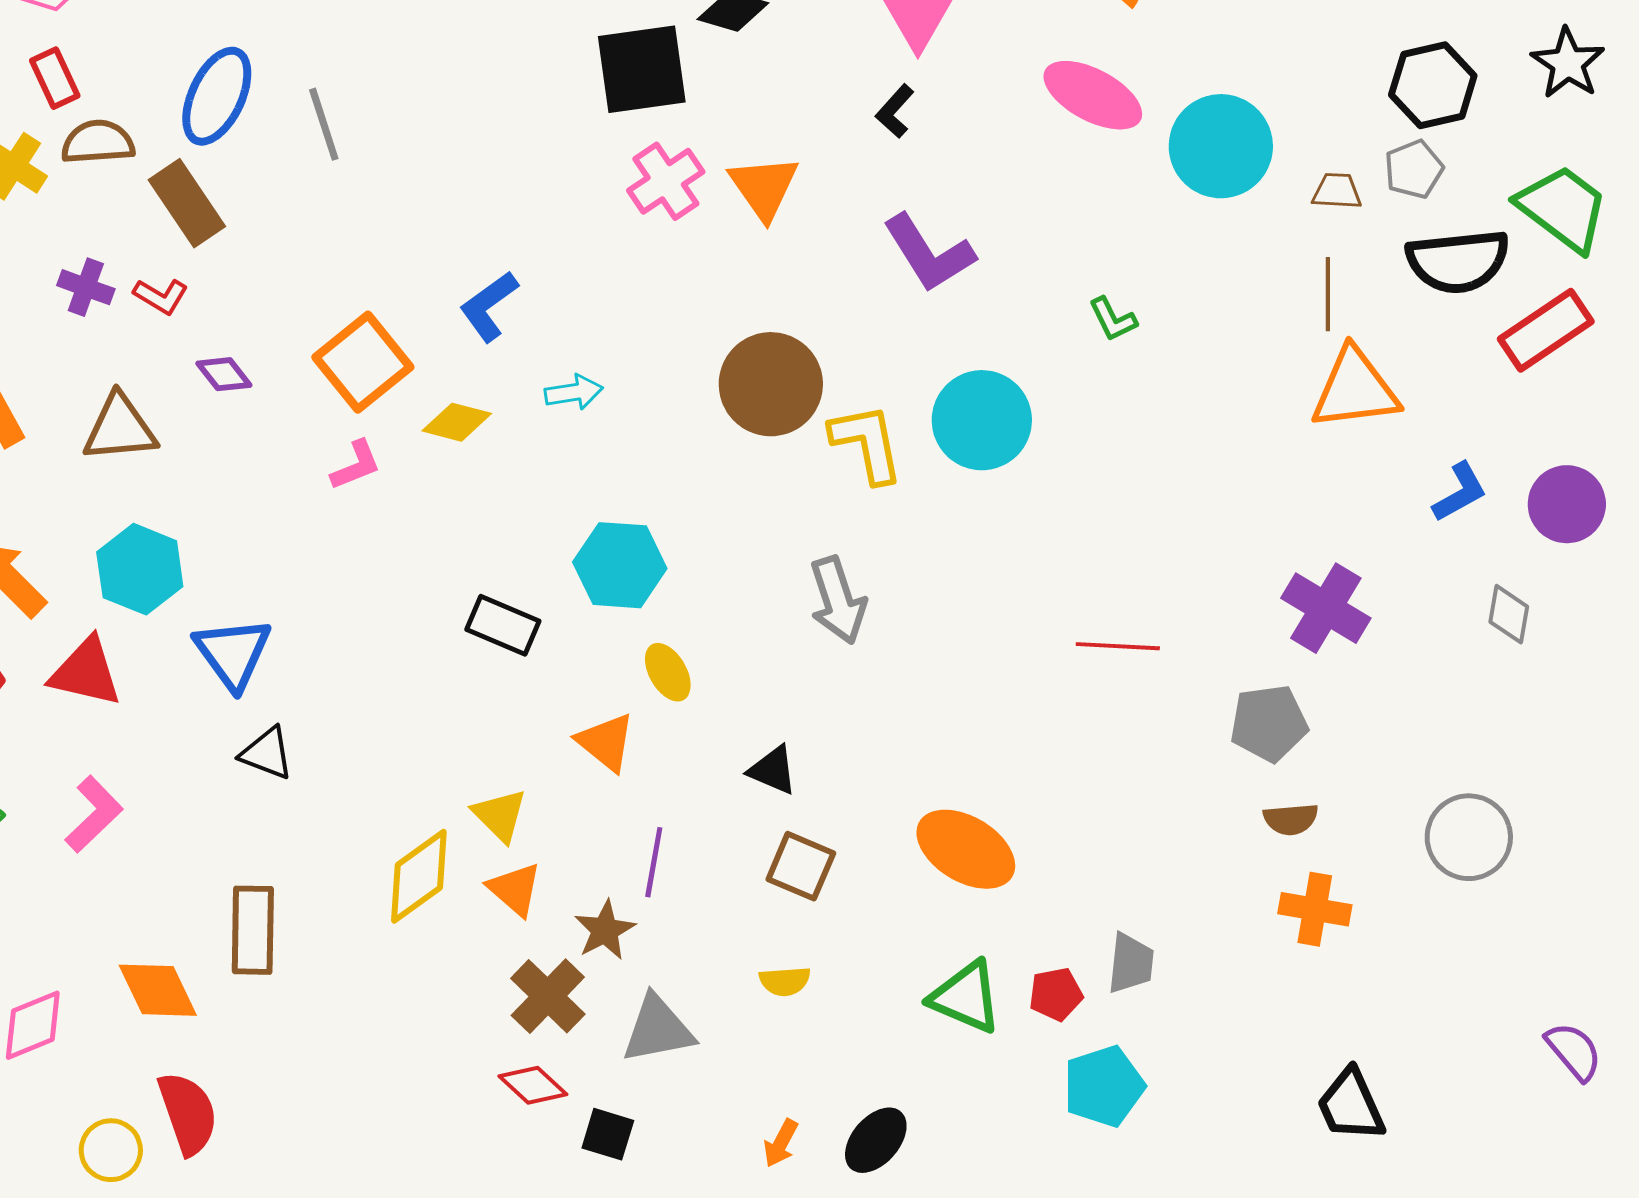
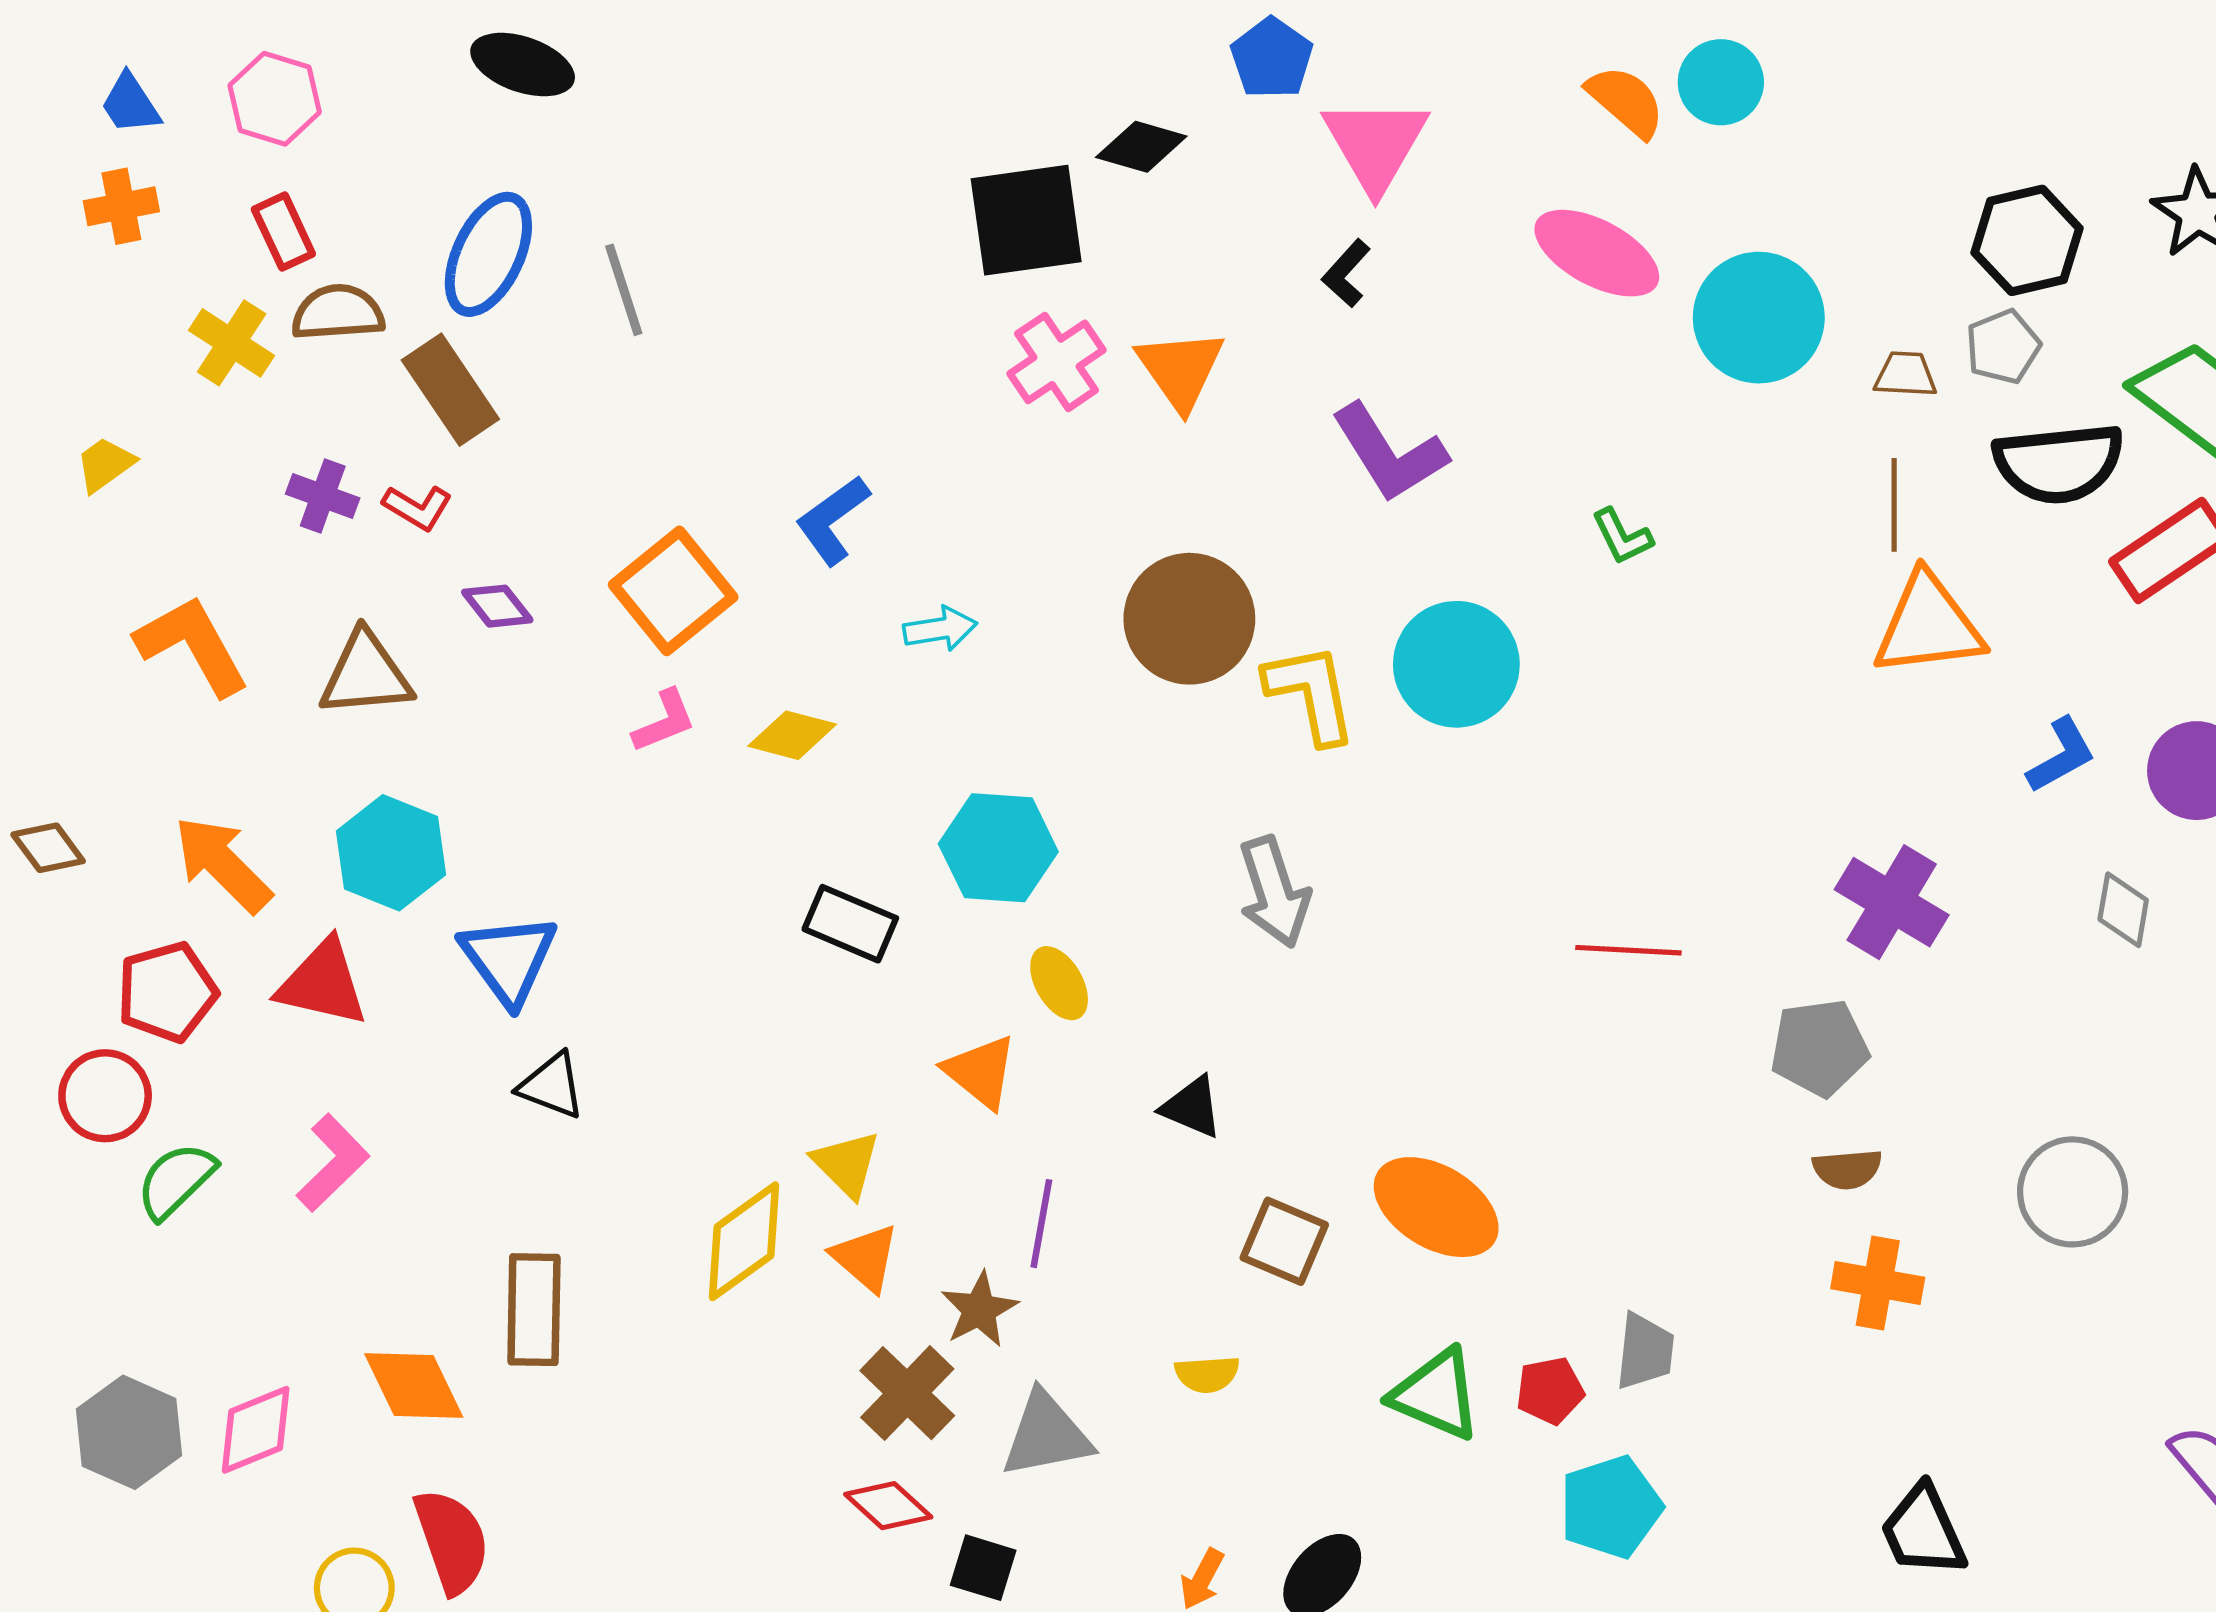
yellow diamond: (457, 422) -> (792, 735), moved
brown square: (801, 866) -> (1284, 1241), moved

